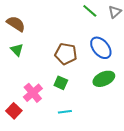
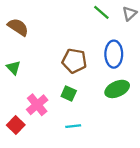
blue ellipse: (101, 48) -> (114, 54), turned 40
green triangle: (17, 50) -> (14, 68), moved

